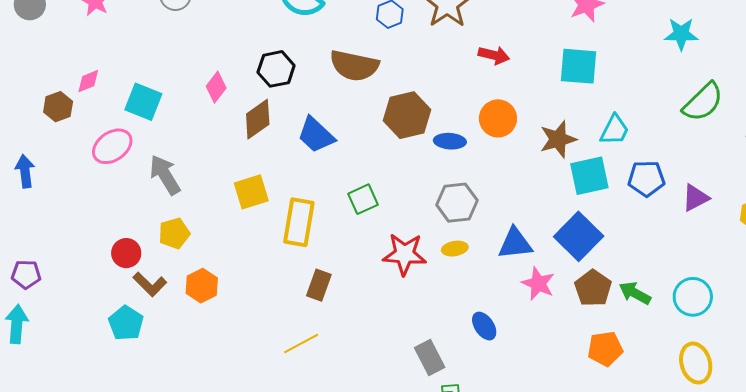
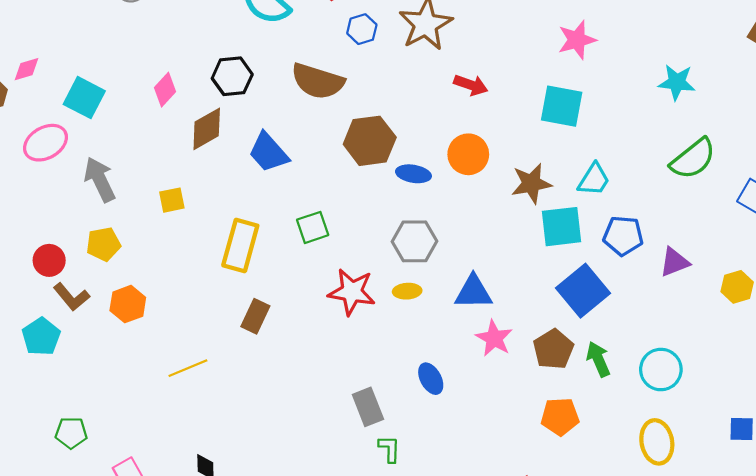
yellow square: (251, 192) -> (172, 200), moved, size x0.7
blue square: (579, 236) -> (583, 291), moved
green arrow: (635, 293) -> (598, 359), turned 32
yellow line: (301, 343) -> (188, 368), moved

